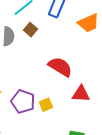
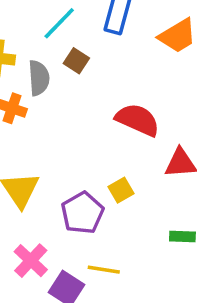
purple pentagon: (23, 101) -> (82, 213), moved, turned 30

